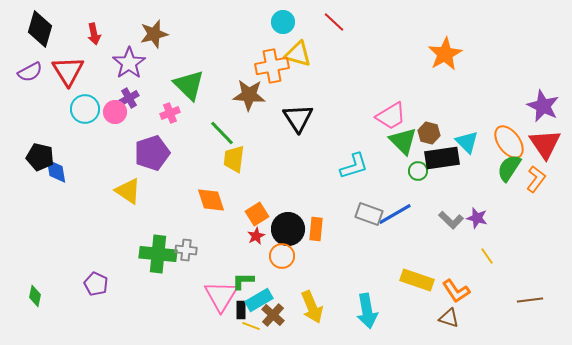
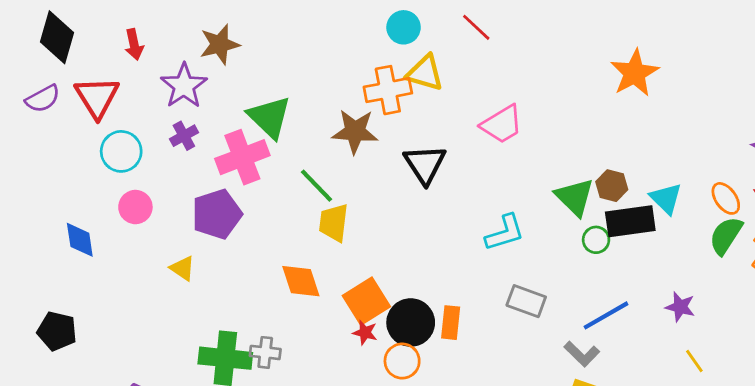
pink circle: (115, 112) -> (135, 207), moved
pink cross: (170, 113) -> (242, 157), size x1.8
pink trapezoid: (391, 116) -> (502, 124), moved
orange ellipse: (509, 142) -> (726, 198), size x0.7
black pentagon: (40, 157) -> (57, 331), moved
yellow triangle: (128, 191) -> (182, 268), size x0.7
orange square: (257, 214) -> (366, 301), size x1.4
blue line: (395, 214) -> (606, 315), moved
gray L-shape: (451, 220) -> (582, 354), moved
red star: (256, 236) -> (365, 333), turned -30

